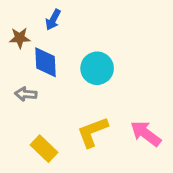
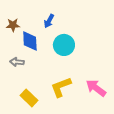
blue arrow: (53, 20) -> (49, 21), moved

